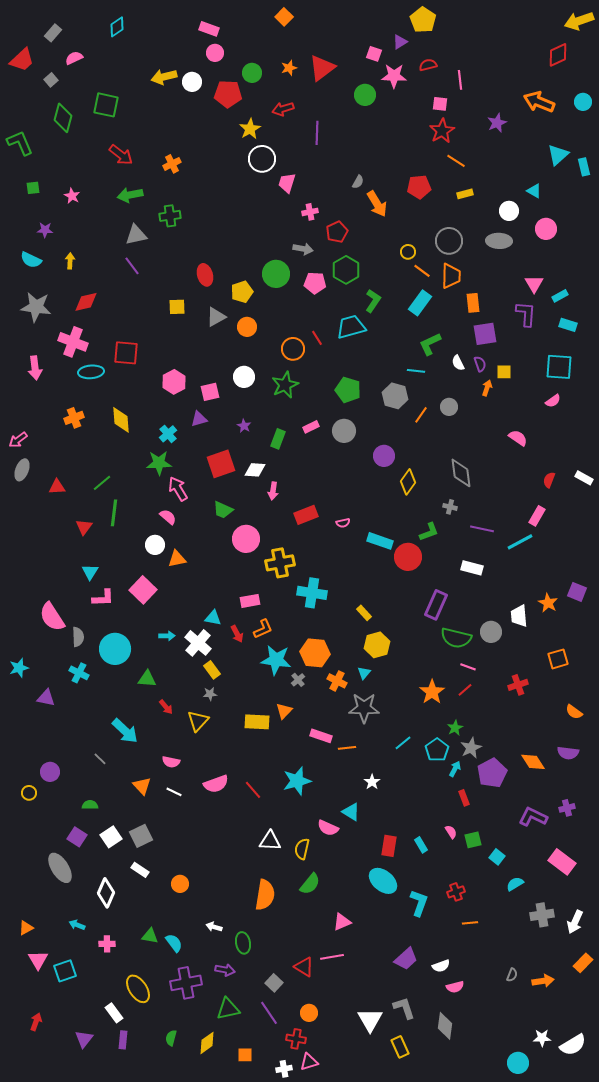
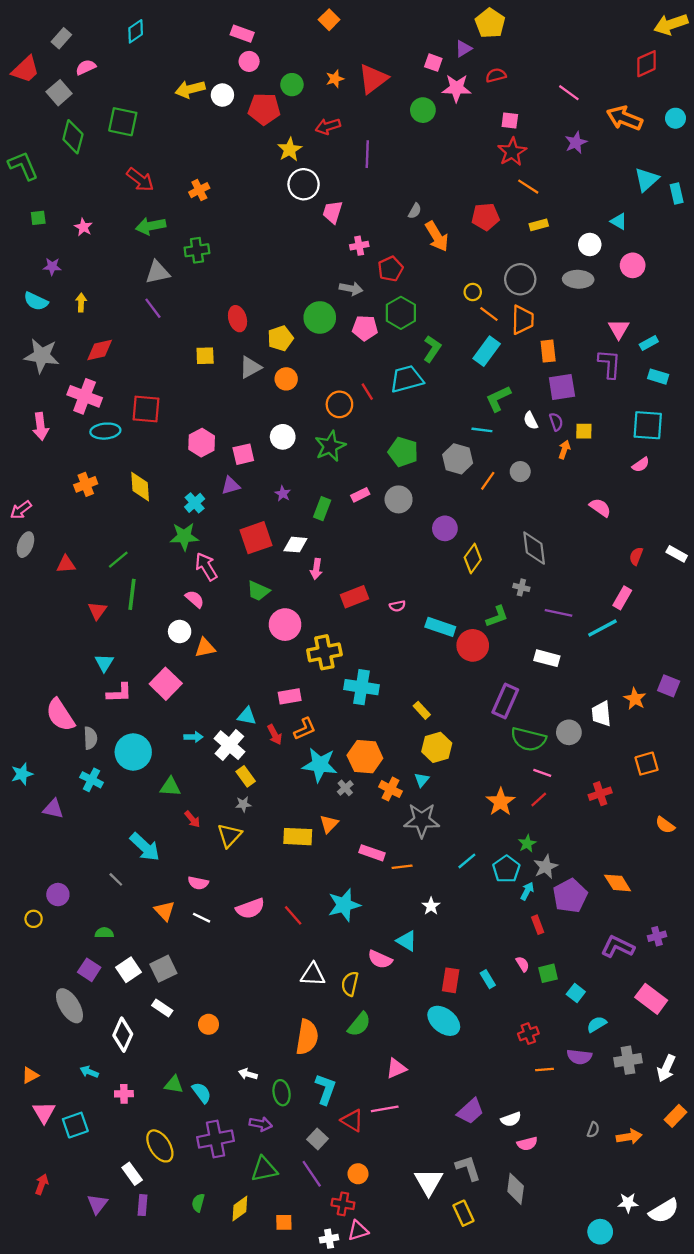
gray square: (51, 80) -> (59, 93), size x1.5
pink line: (460, 80) -> (569, 93), moved, turned -48
purple semicircle: (568, 753) -> (579, 1057), moved
cyan L-shape: (419, 903) -> (326, 1089), moved

